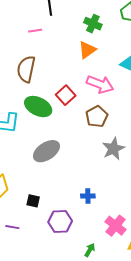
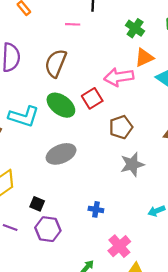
orange triangle: (87, 50) -> (144, 58), moved
pink arrow: (100, 84) -> (119, 77), moved, turned 140
purple hexagon: (60, 222) -> (48, 229), moved

